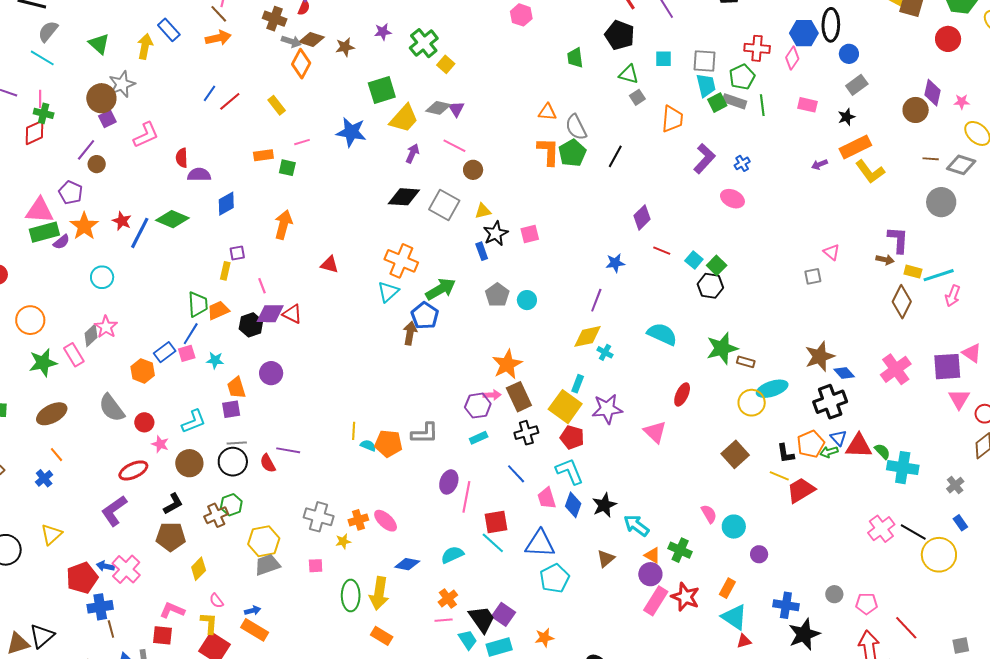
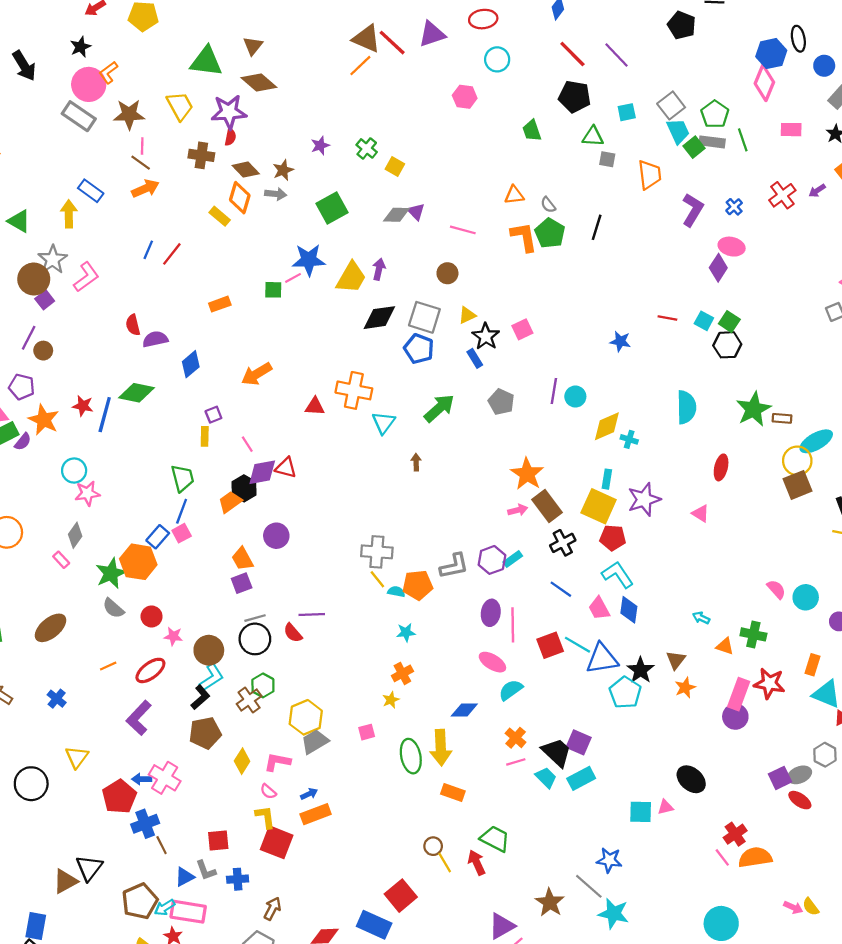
black ellipse: (831, 25) -> (798, 39), size x0.7
brown diamond: (312, 40) -> (246, 170), turned 40
gray arrow: (291, 41) -> (276, 194), moved
green cross: (424, 43) -> (367, 148), size x0.7
red cross: (757, 48) -> (782, 195), moved, turned -30
pink diamond: (792, 58) -> (764, 83), size x1.4
gray square: (704, 61) -> (671, 105), turned -30
gray square: (637, 97) -> (607, 159), turned -35
yellow rectangle: (277, 105) -> (220, 216), moved
yellow trapezoid: (404, 118) -> (351, 278), moved
gray semicircle: (576, 127) -> (548, 205), size x0.6
pink L-shape: (146, 135) -> (86, 277), moved
pink line: (302, 142) -> (293, 278), moved
pink line: (454, 146) -> (463, 230), moved
green square: (287, 168) -> (273, 290), moved
purple diamond: (642, 217) -> (718, 268), moved
orange arrow: (283, 225) -> (257, 374), turned -124
orange cross: (401, 261) -> (354, 390), moved
blue star: (615, 263) -> (620, 341), turned 30
cyan circle: (527, 300) -> (575, 397), moved
purple line: (596, 300) -> (554, 391), moved
orange trapezoid: (218, 310) -> (230, 502), moved
blue pentagon: (425, 316) -> (419, 349), moved
pink star: (106, 327) -> (87, 493), moved, turned -30
brown arrow: (410, 333) -> (416, 462), size x0.7
cyan semicircle: (662, 334) -> (686, 407), turned 76
pink rectangle: (74, 355) -> (61, 560), size x0.7
cyan star: (215, 360) -> (406, 632), moved
green star: (43, 363) -> (111, 573), moved
orange hexagon: (143, 371) -> (138, 562), size x1.4
purple hexagon: (478, 406) -> (492, 560), moved
gray semicircle: (112, 408) -> (113, 608), size x0.7
cyan L-shape: (194, 421) -> (212, 677), moved
yellow line: (354, 431) -> (377, 579), turned -30
pink triangle: (655, 432) -> (700, 513), size x0.7
brown square: (735, 454) -> (798, 485), moved, turned 32
orange line: (57, 455) -> (108, 666), moved, turned -63
black star: (604, 505) -> (641, 670), moved
gray cross: (319, 517) -> (377, 552), moved
pink ellipse: (386, 521) -> (492, 662), moved
cyan arrow: (636, 525) -> (701, 618), size x0.6
cyan line: (493, 543) -> (577, 645), moved
purple circle: (650, 574) -> (735, 717), moved
pink L-shape: (172, 610) -> (277, 762), moved
orange rectangle: (255, 630) -> (316, 814), turned -40
orange star: (544, 638) -> (685, 688), moved

